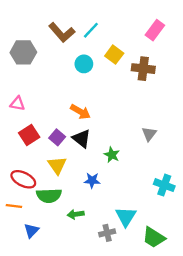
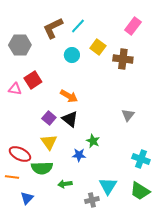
brown L-shape: (62, 32) -> (53, 28), turned 105
red square: (29, 135) -> (33, 80), moved
green star: (112, 155) -> (93, 141), moved
green trapezoid: (154, 238) -> (140, 191), moved

